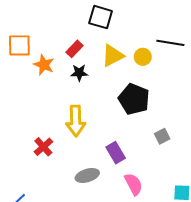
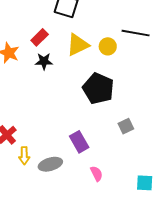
yellow arrow: (76, 121) -> (24, 156), moved, size x0.6
pink semicircle: (134, 184) -> (97, 174), size x0.7

